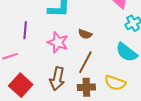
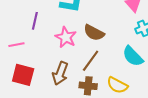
brown semicircle: (85, 34) -> (94, 33), size x1.5
red square: (21, 85) -> (23, 75), turned -35

